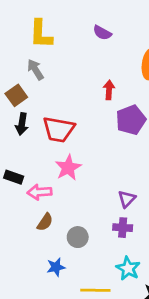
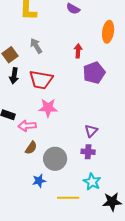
gray arrow: (35, 69) -> (36, 46), moved
pink star: (68, 168) -> (48, 108), turned 30
gray circle: (78, 237) -> (55, 159), size x1.5

